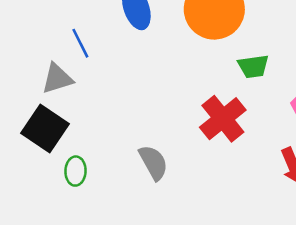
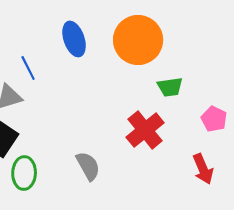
green ellipse: (75, 171) -> (24, 173), size x1.4

